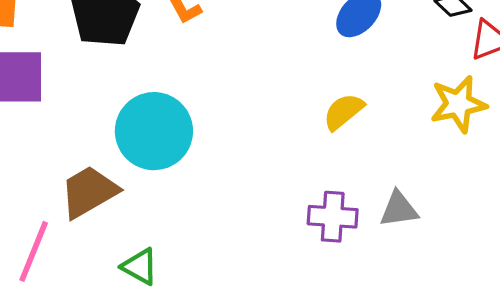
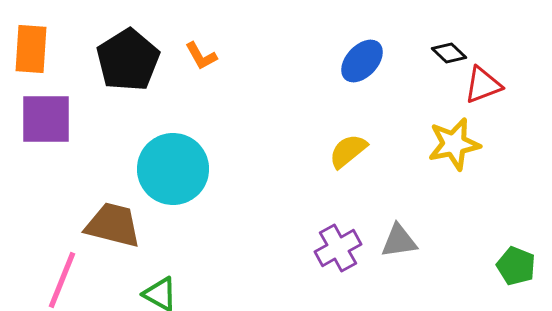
brown trapezoid: (89, 192) -> (113, 225), turned 44
purple cross: (333, 217) -> (338, 248), turned -33

